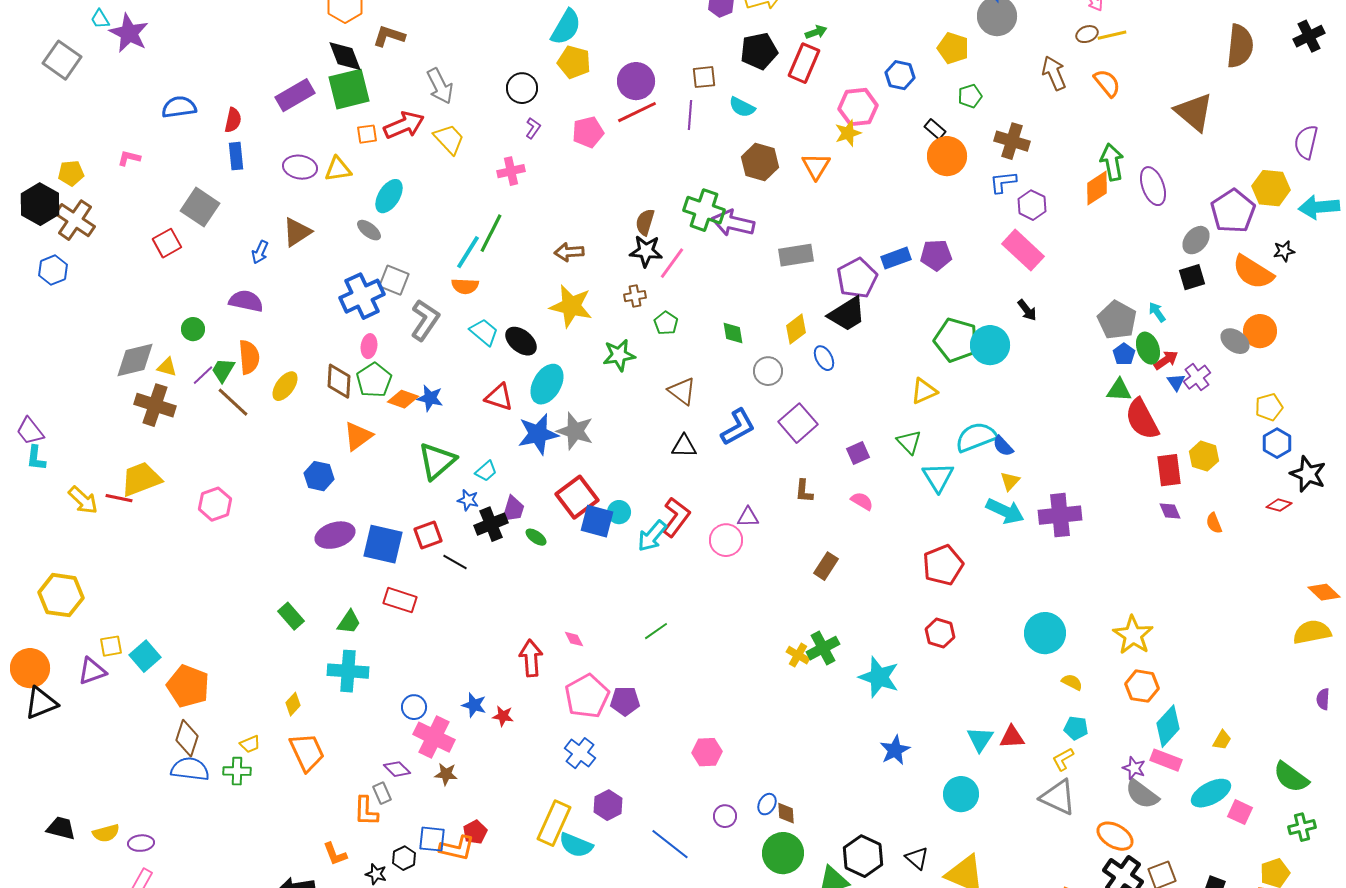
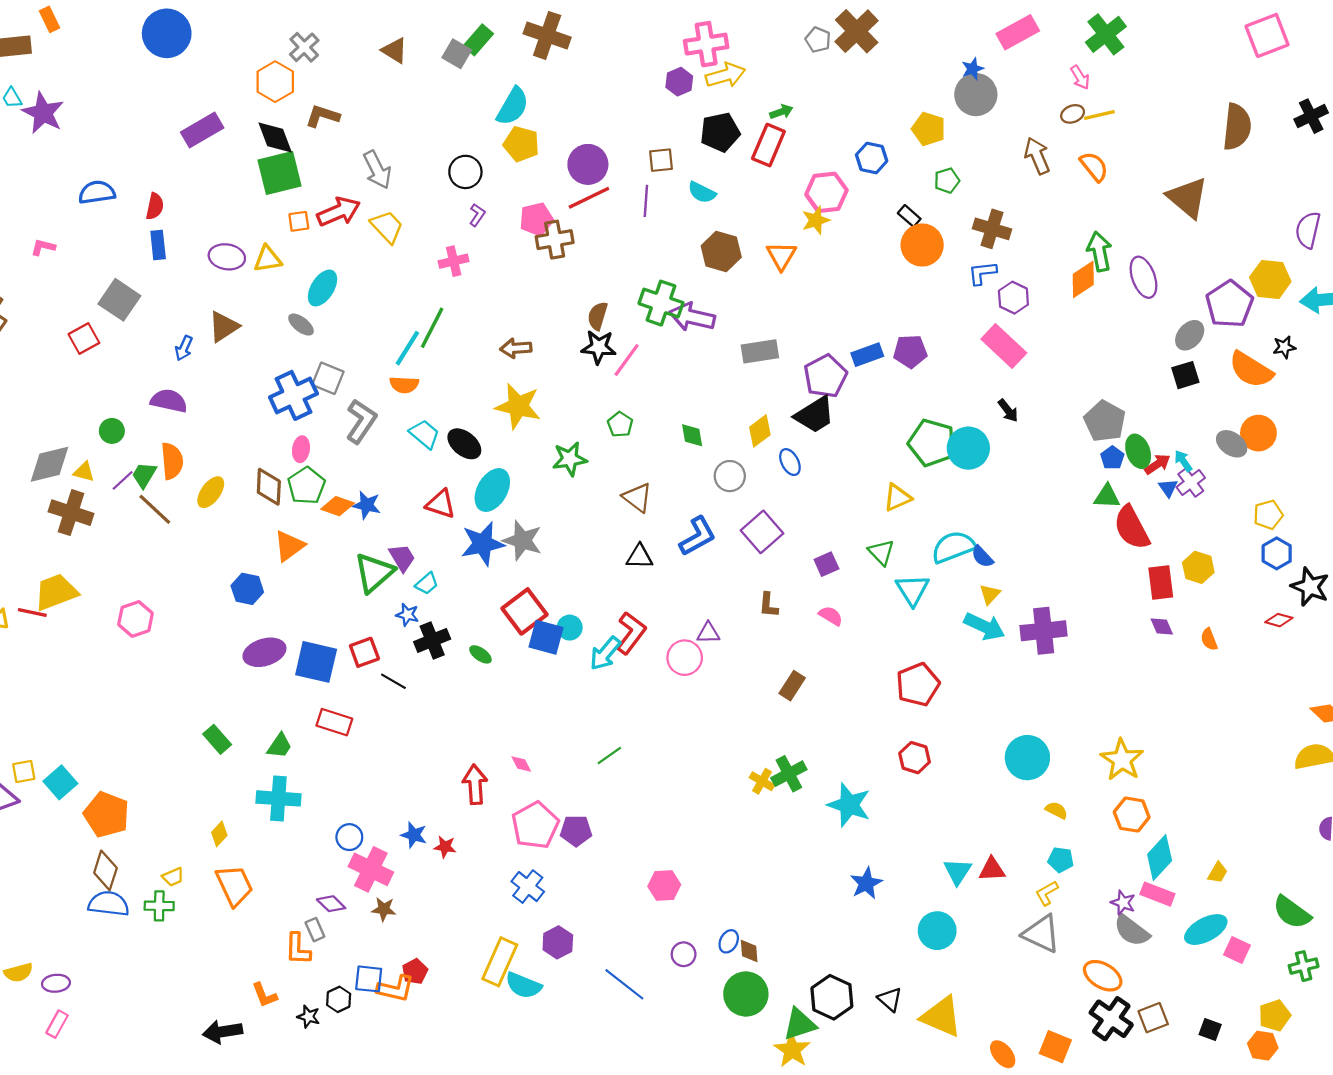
purple rectangle: (295, 95) -> (202, 130), moved
brown cross: (635, 296) -> (555, 240), moved, size x1.6
cyan arrow: (1157, 312) -> (1183, 461), moved
purple trapezoid: (513, 509) -> (402, 558), moved, turned -48

